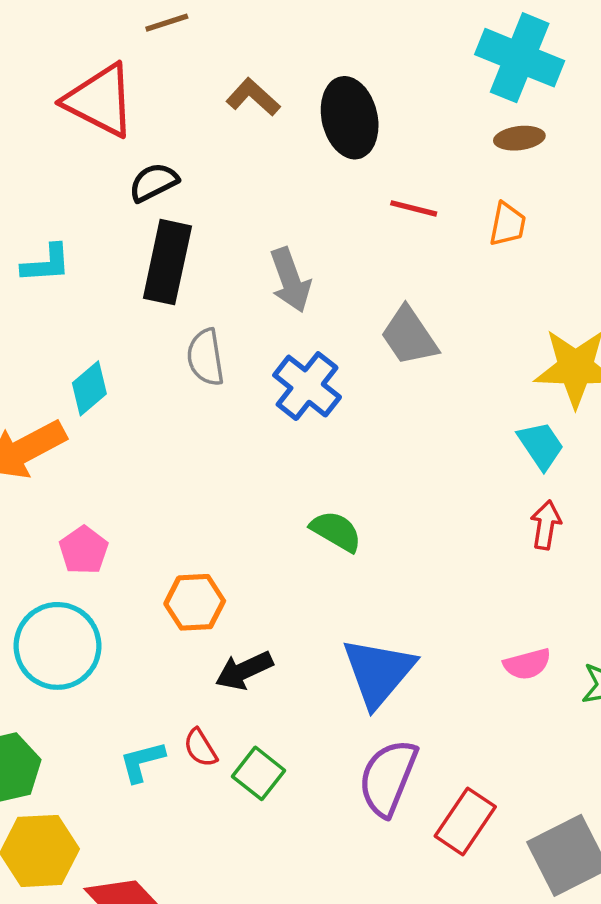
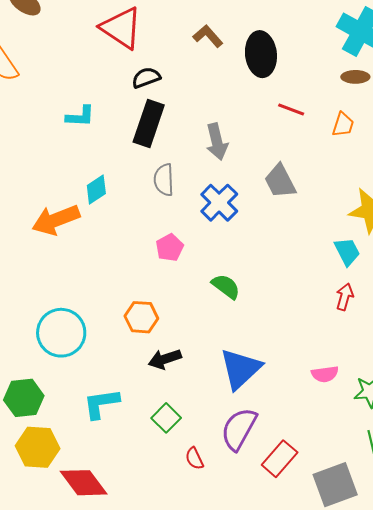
pink pentagon: (84, 550) -> (170, 248), moved
red semicircle: (200, 748) -> (194, 458), moved
cyan L-shape: (142, 762) -> (101, 404), size x1.4

